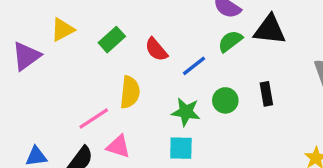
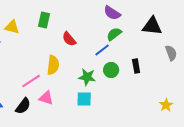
yellow triangle: (63, 30) -> (12, 27), turned 42
black triangle: (270, 30) -> (152, 26), moved
green rectangle: (112, 40) -> (44, 20), moved, turned -35
blue line: (194, 66) -> (102, 50), moved

